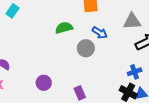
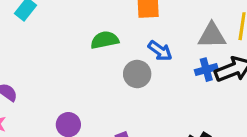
blue cross: (135, 72) -> (206, 70), moved

